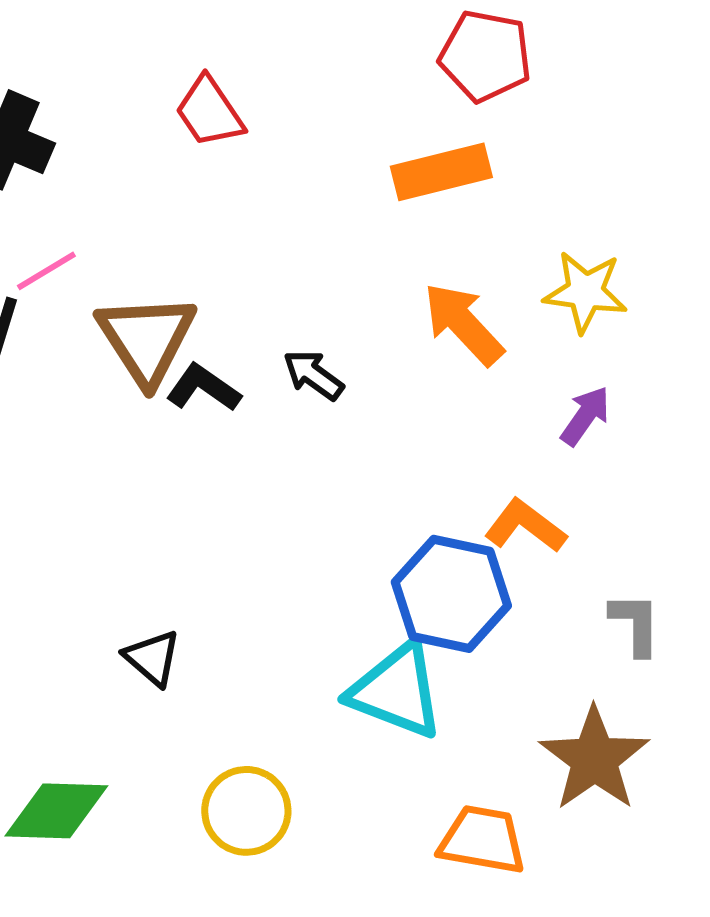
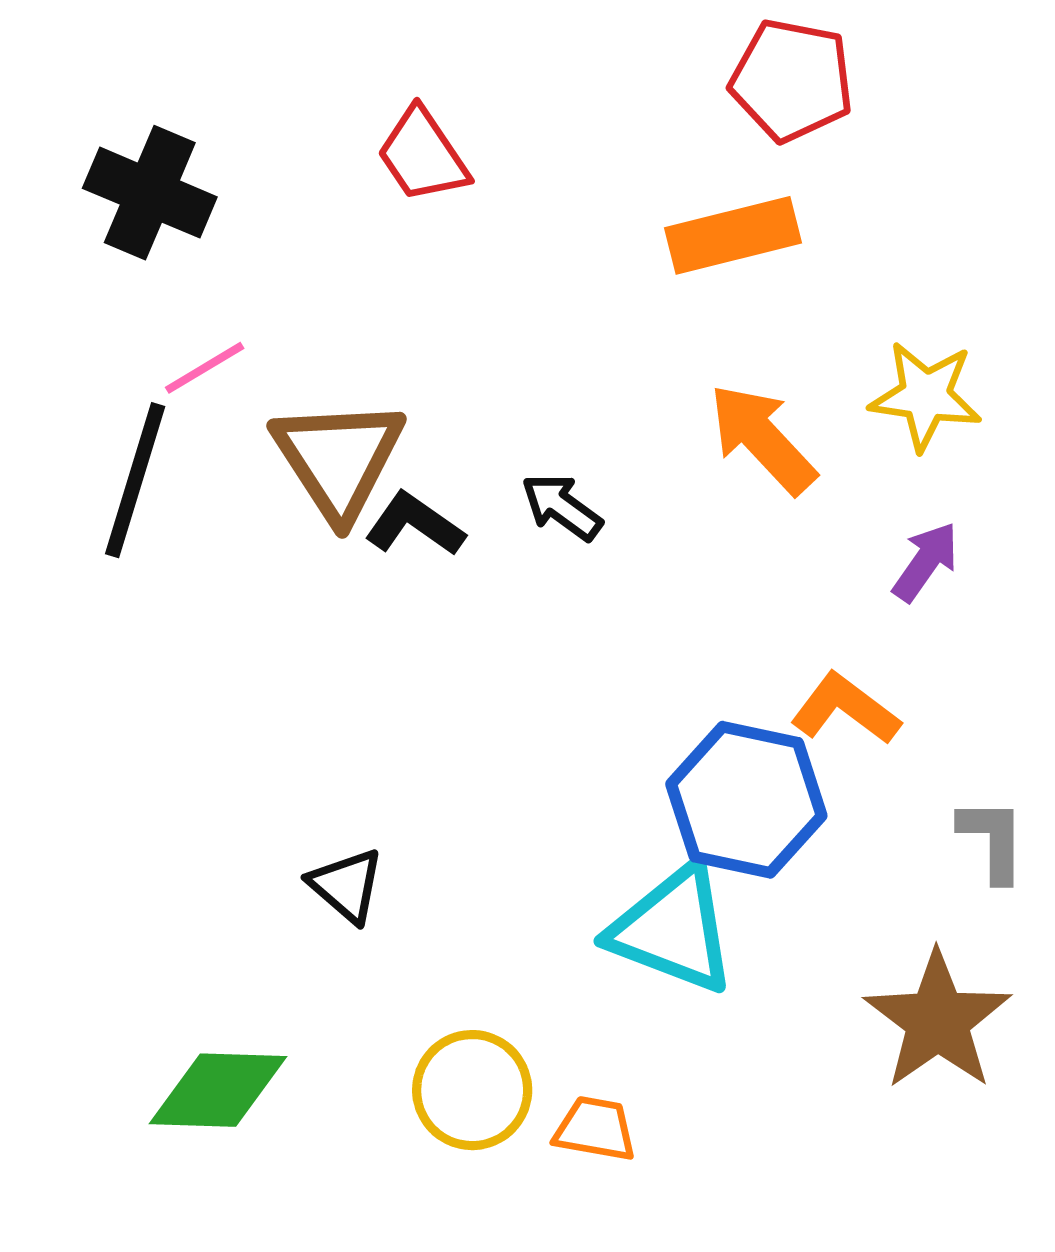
orange trapezoid: (482, 840) -> (595, 1129), moved, size x0.7

